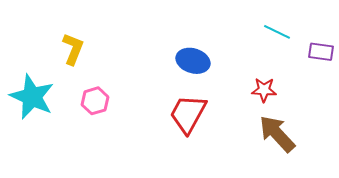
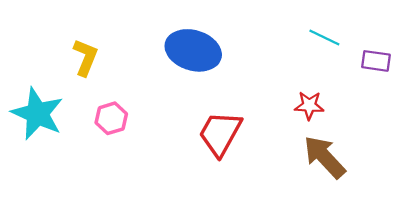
blue ellipse: (193, 61) -> (193, 50), moved, size x1.4

